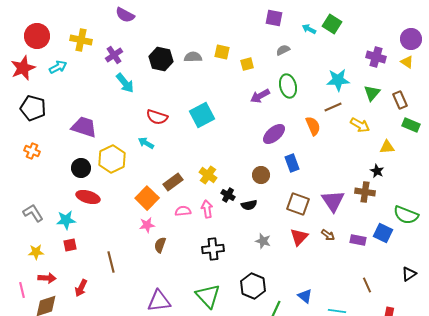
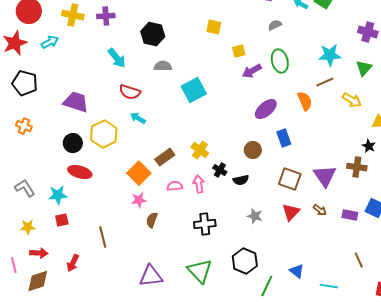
purple cross: (114, 55) -> (106, 16), moved, turned 30
gray semicircle: (193, 57) -> (163, 66), moved
yellow square: (247, 64) -> (239, 51), moved
red semicircle: (157, 117) -> (130, 92), moved

